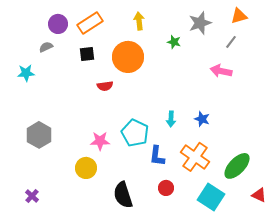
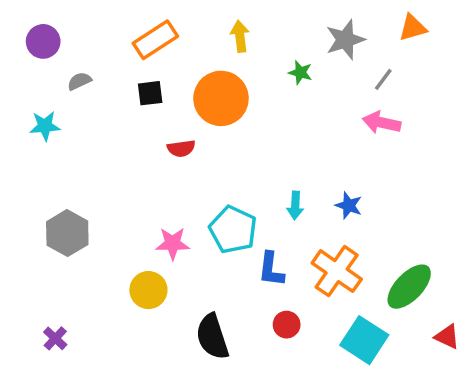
purple circle: (58, 24) -> (43, 41), moved
gray line: (231, 42) -> (383, 79), moved

